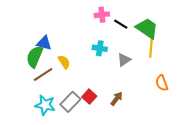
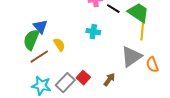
blue triangle: (44, 43) -> (40, 27), turned 35
gray triangle: (124, 60) -> (131, 57), moved, size x1.6

